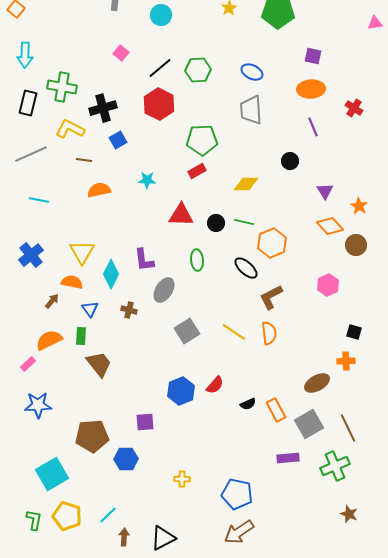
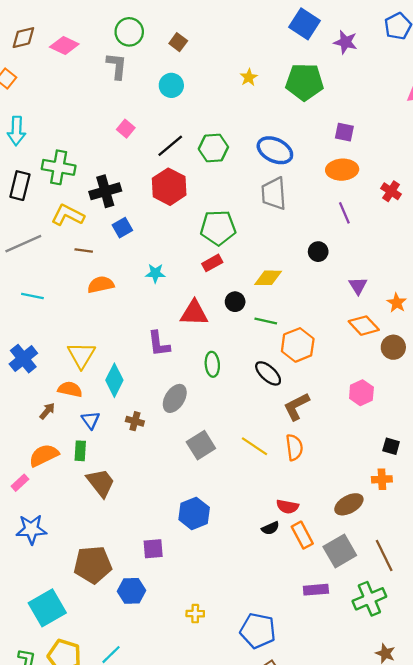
blue ellipse: (252, 72) -> (275, 150), size x1.4
black circle: (216, 223) -> (235, 302), moved
purple L-shape: (144, 260) -> (159, 344), moved
red semicircle: (215, 385) -> (287, 507), moved, turned 60

